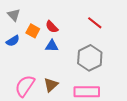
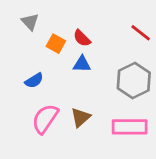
blue semicircle: (13, 41) -> (34, 81), moved

